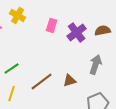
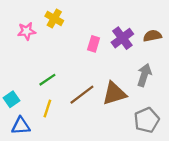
pink rectangle: (52, 25) -> (94, 44), moved
brown triangle: (70, 80) -> (114, 94), size x1.6

